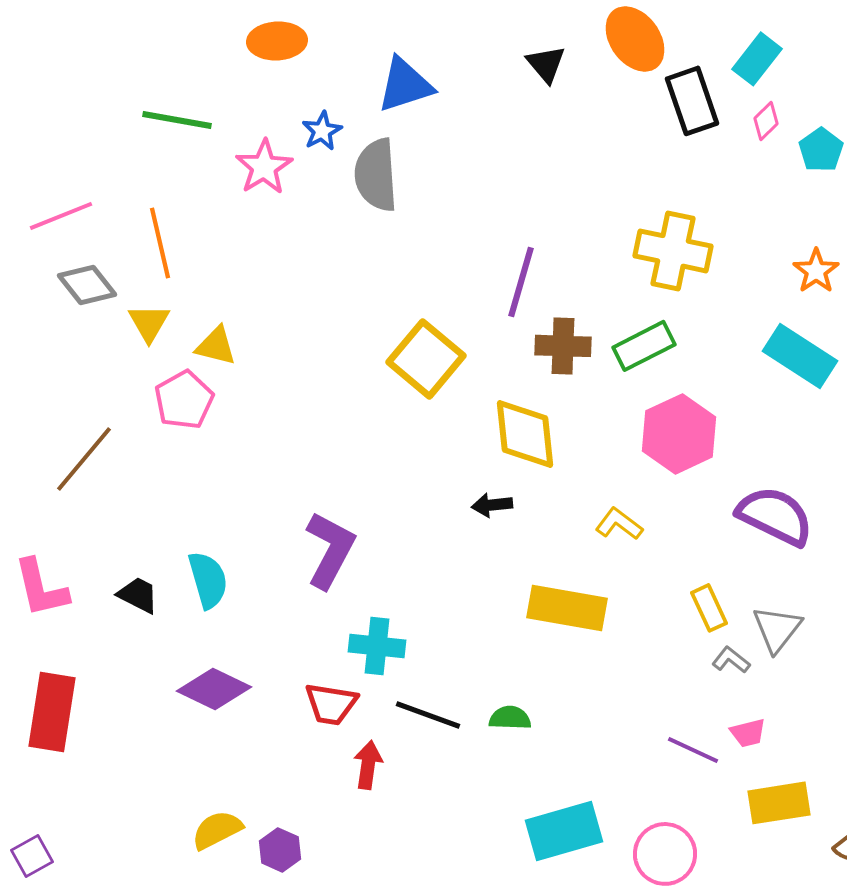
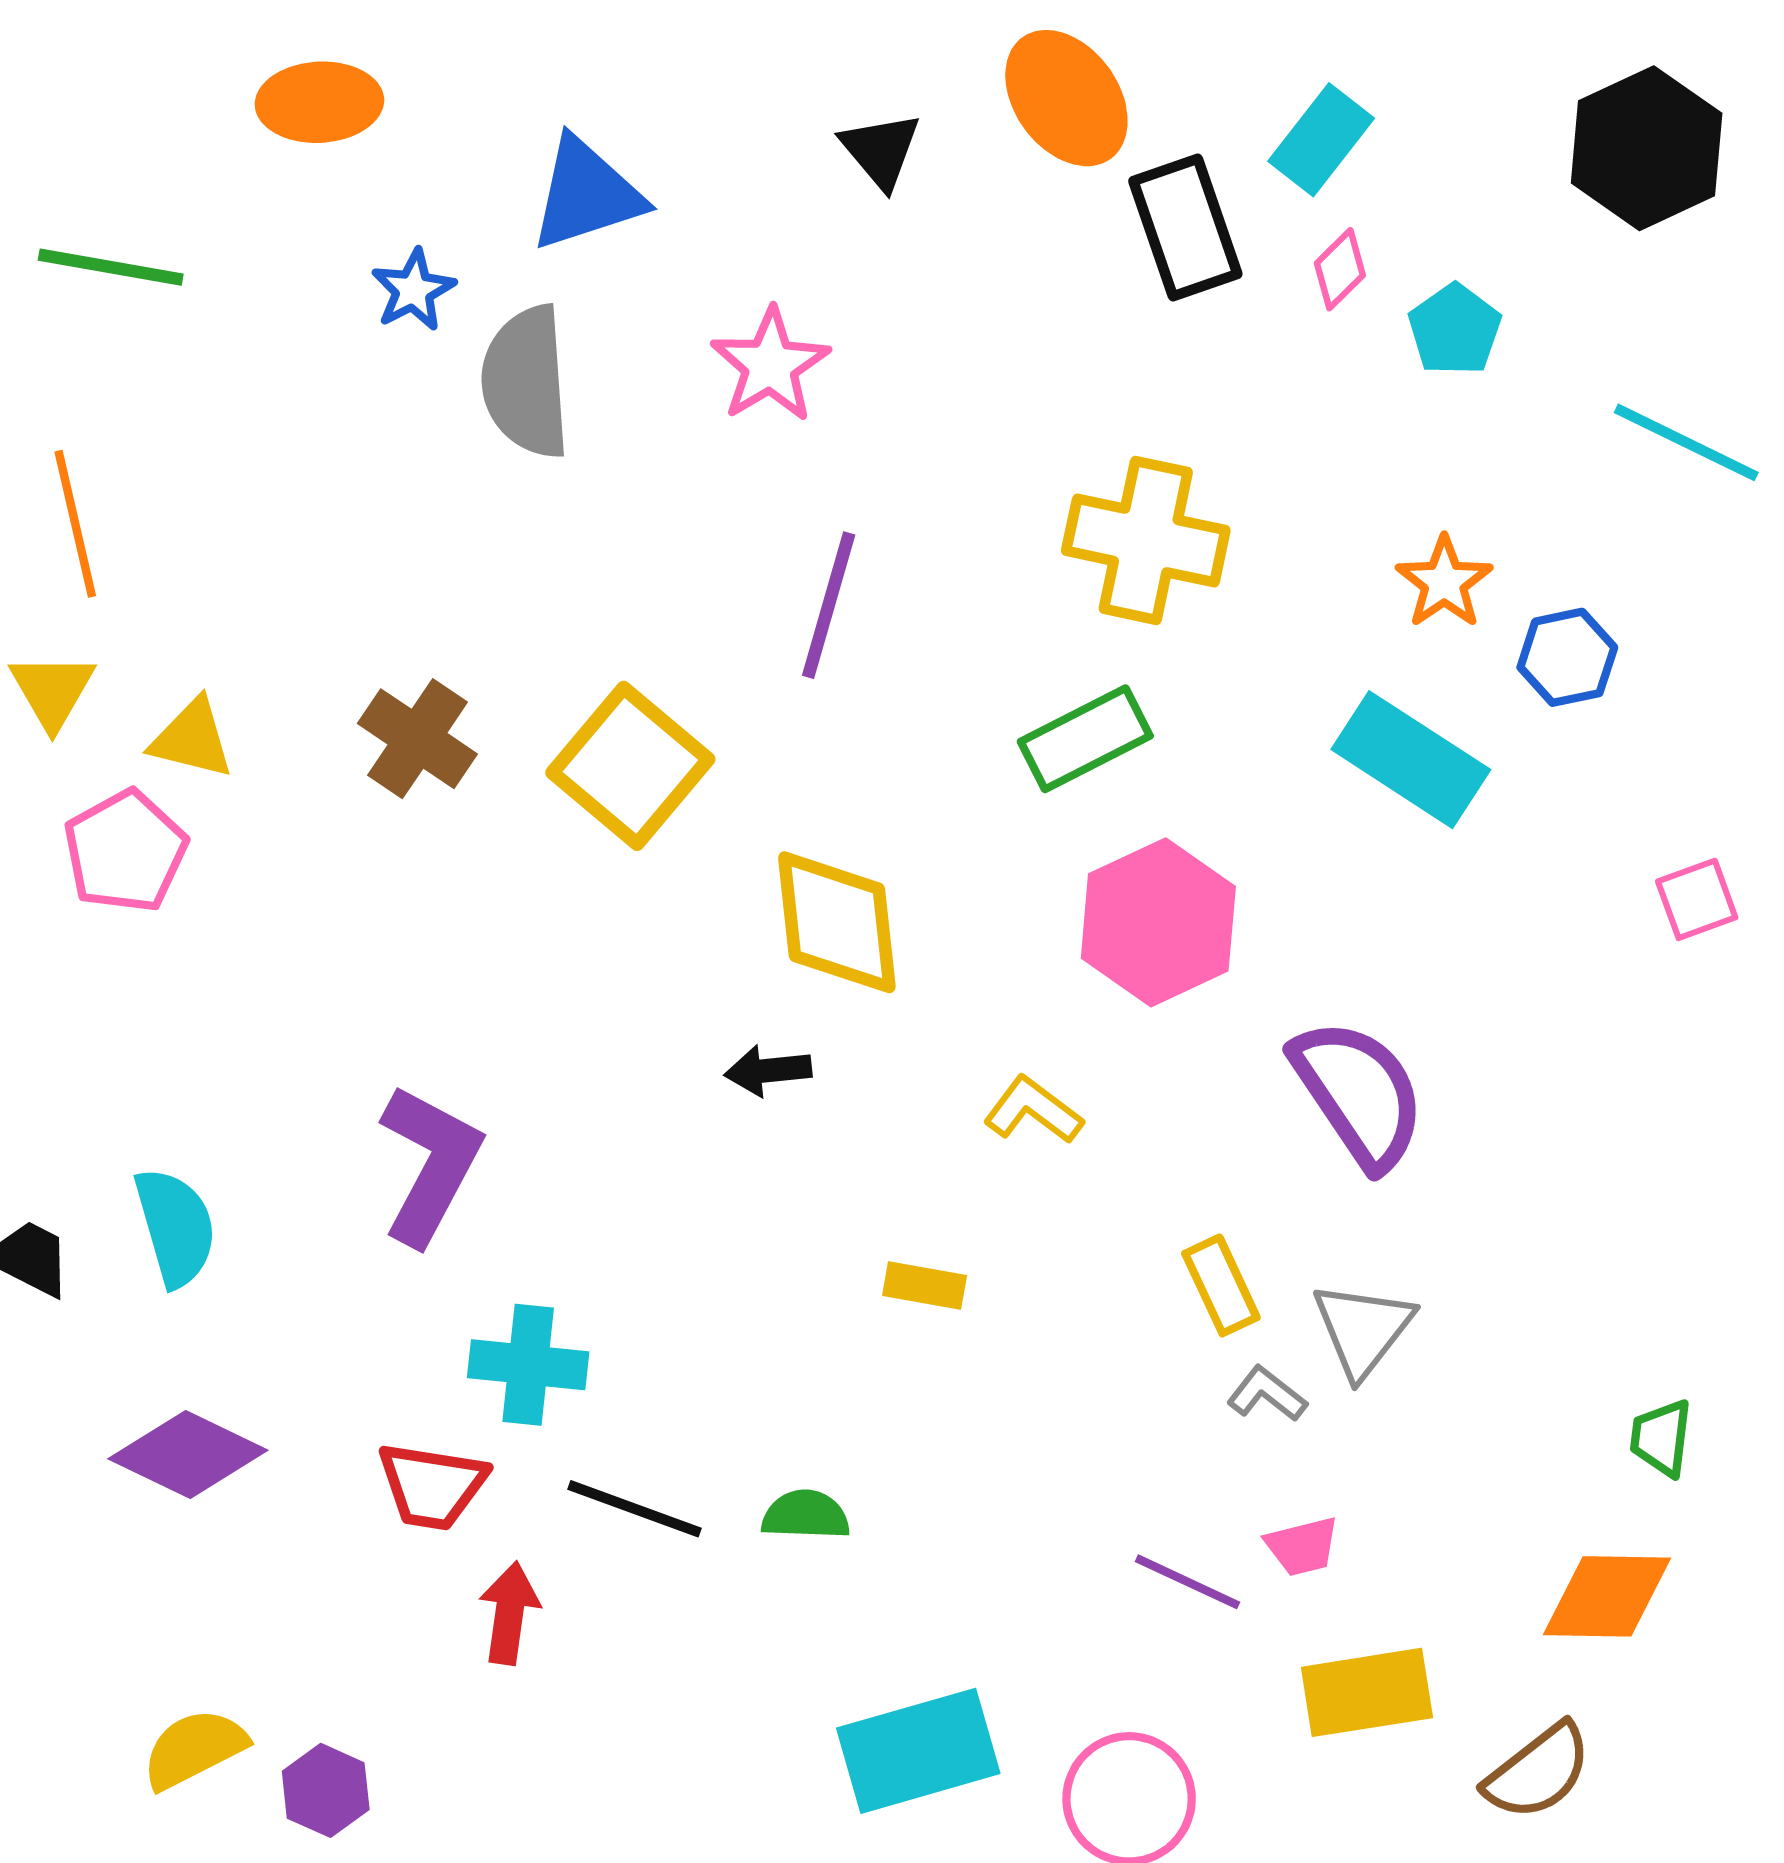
pink star: (264, 167) -> (770, 365), moved
brown cross: (563, 346) -> (417, 739), moved, turned 32
purple semicircle: (775, 516) -> (1359, 1093), turned 30
yellow rectangle: (567, 608) -> (925, 1285), size x0.5

